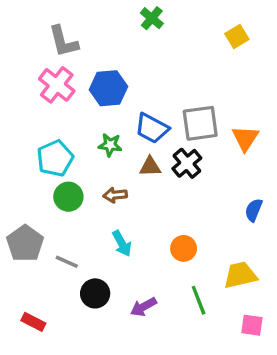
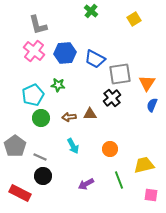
yellow square: (237, 37) -> (134, 19), moved
blue trapezoid: (152, 128) -> (95, 59), moved
green star: (110, 145) -> (58, 85), moved
brown triangle: (150, 167) -> (90, 114), moved
blue semicircle: (254, 210) -> (152, 105), moved
black circle: (95, 293) -> (43, 176), moved
red rectangle: (33, 322) -> (20, 193), size x1.5

